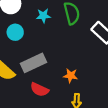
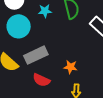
cyan circle: (15, 32) -> (19, 26), size x1.5

